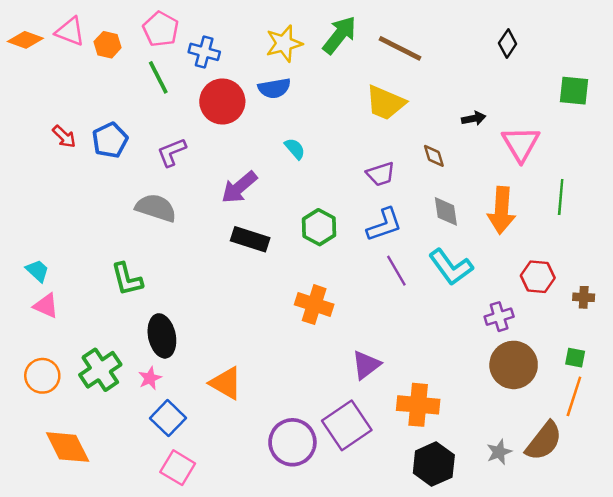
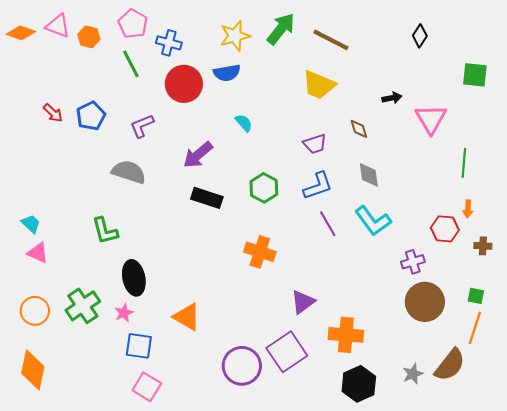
orange arrow: (501, 210) -> (468, 209), moved, size x0.5
blue square: (168, 418) -> (139, 346), turned -36
orange diamond: (68, 447) -> (33, 370), moved, turned 39

